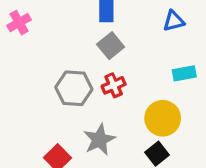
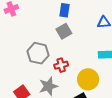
red cross: (114, 85) -> (61, 65), moved

